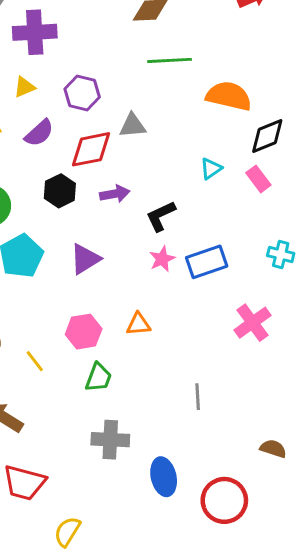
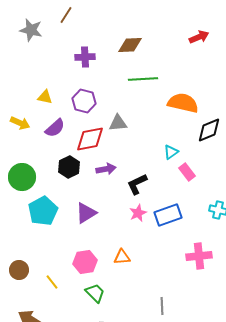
purple cross: (35, 32) -> (85, 57), moved, size x0.7
yellow triangle: (24, 87) -> (45, 97), turned 35
pink rectangle: (258, 179) -> (187, 172), moved
pink cross: (252, 323) -> (199, 256), turned 30
green trapezoid: (98, 377) -> (95, 293), turned -65

